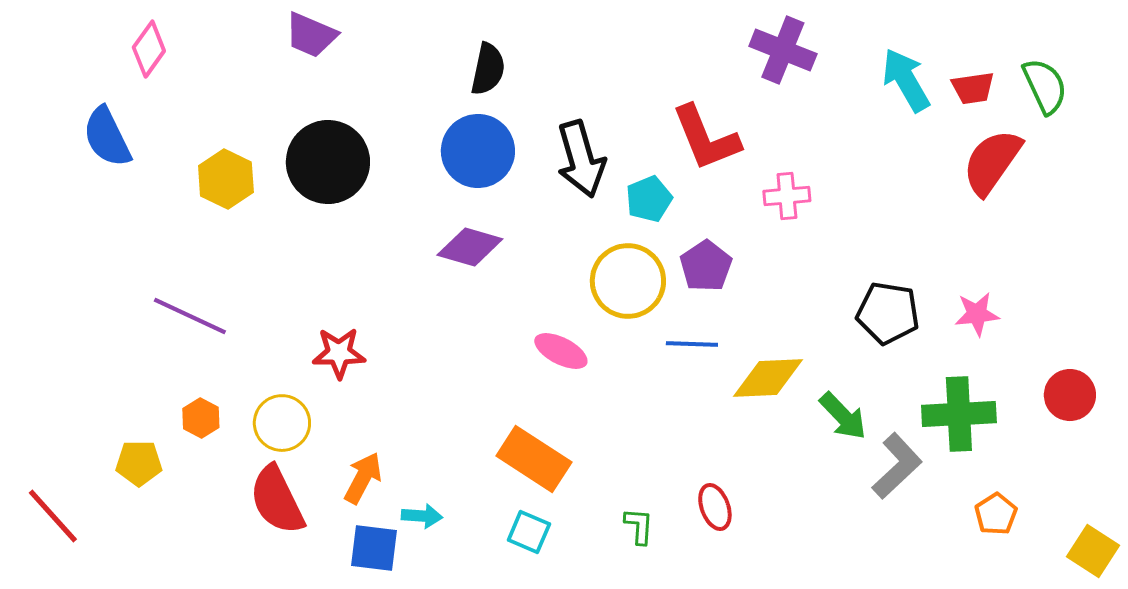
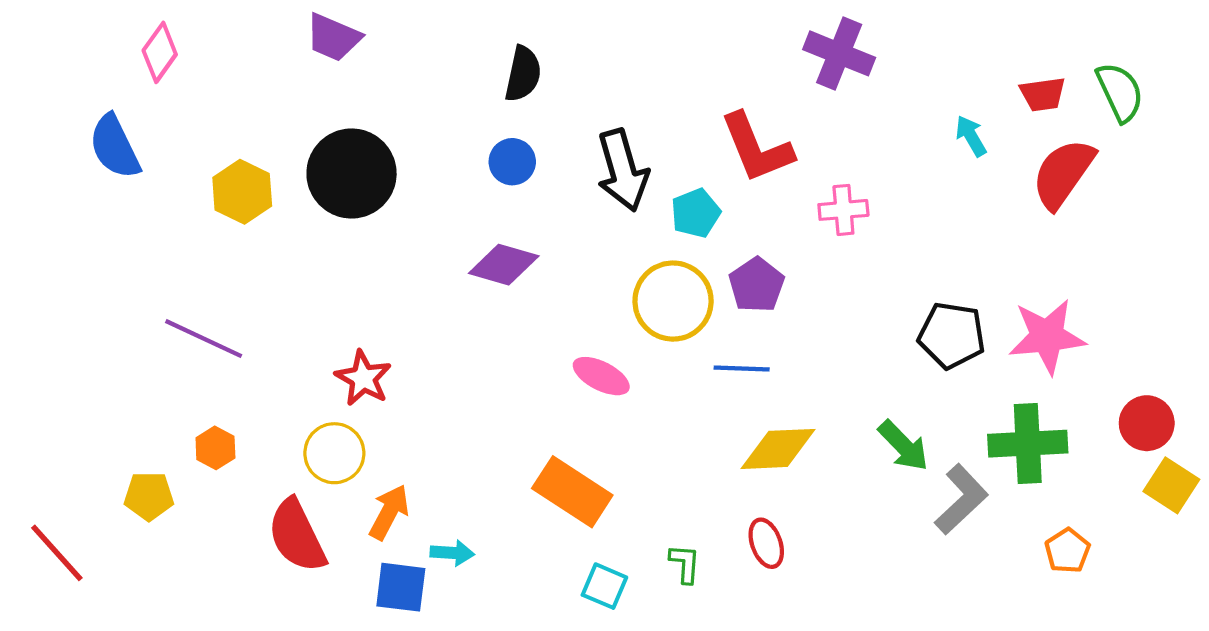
cyan arrow: (906, 80) -> (971, 136), moved, size x0.6
blue circle: (478, 151) -> (512, 162), size x0.6
pink star: (977, 314) -> (1047, 336), size x1.6
red star: (339, 353) -> (363, 378), turned 30
yellow diamond: (768, 378) -> (778, 449), moved
yellow circle: (282, 423) -> (334, 453), moved
cyan square: (529, 532) -> (604, 586), moved
yellow square: (1093, 551) -> (1171, 485), moved

